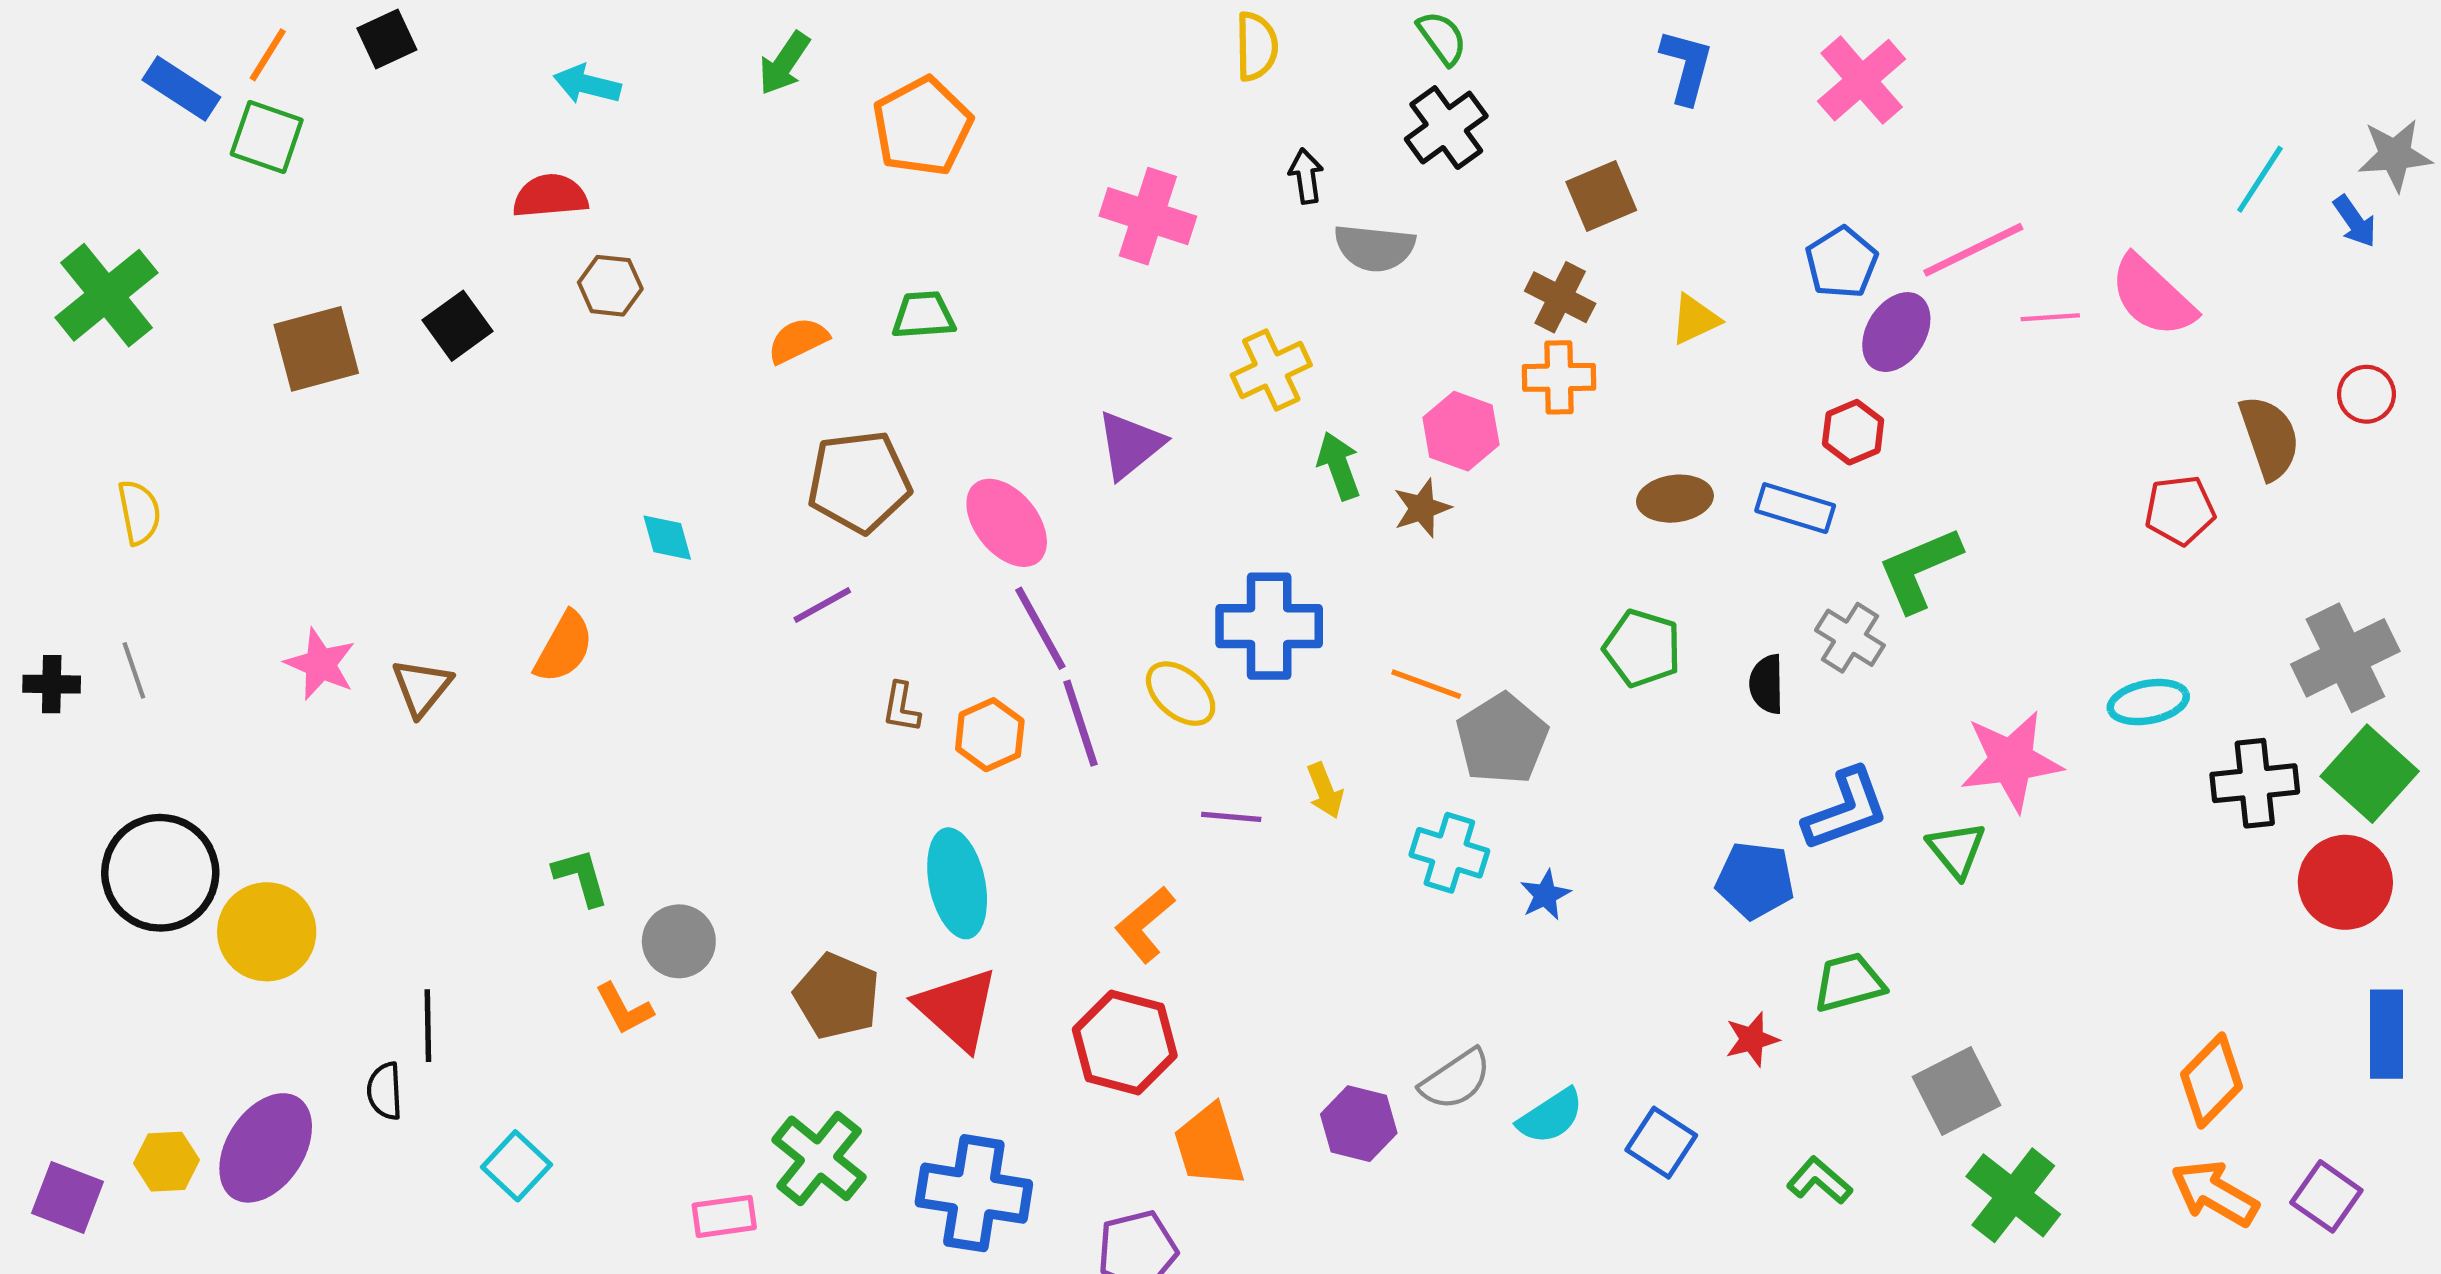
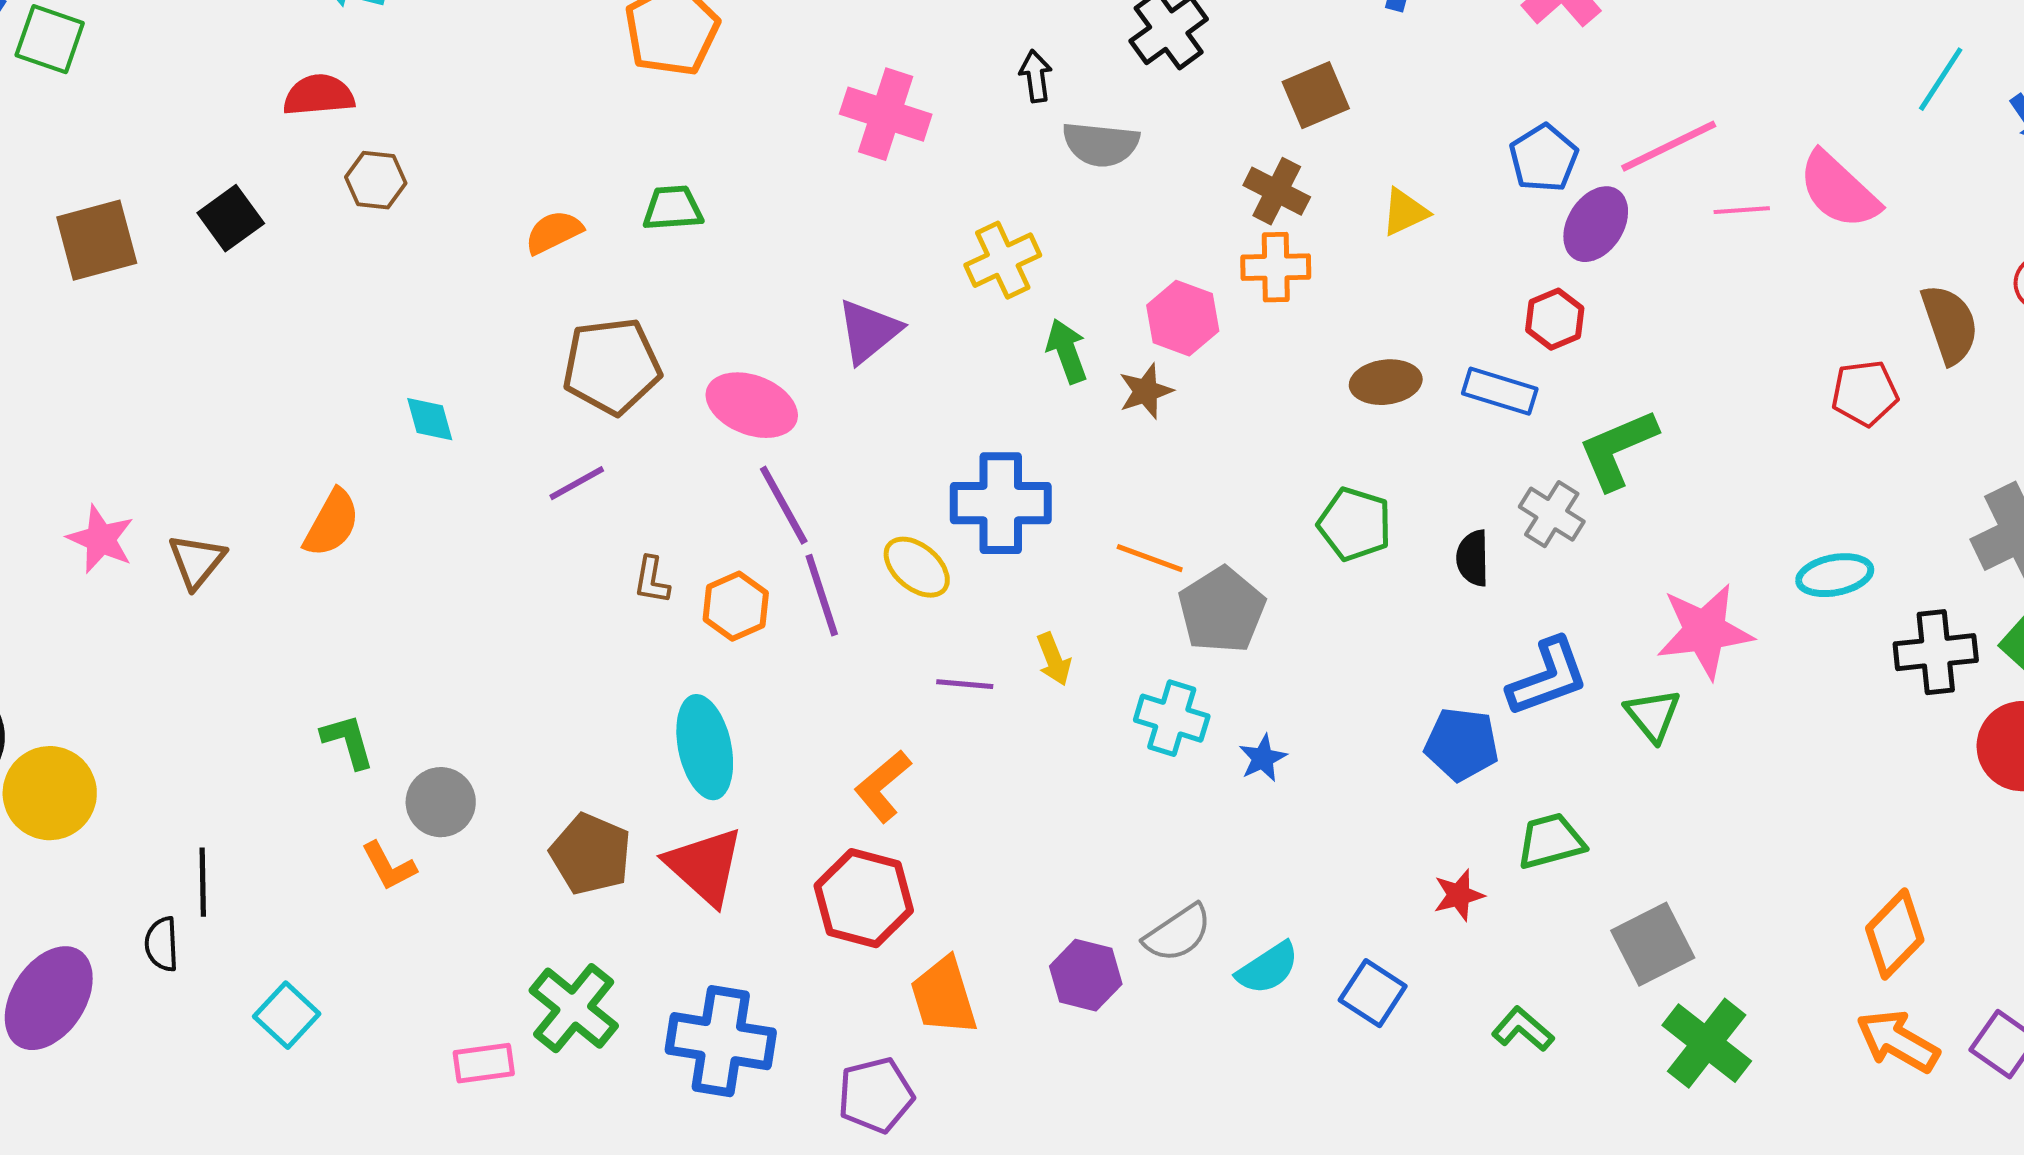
pink ellipse: (1007, 523) -> (752, 405), turned -30

